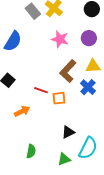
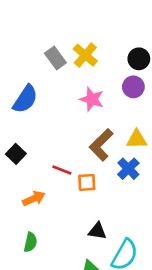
purple circle: (89, 38) -> (133, 87), moved
black triangle: (68, 132) -> (97, 231), turned 32
green semicircle: (31, 151) -> (30, 242), moved

